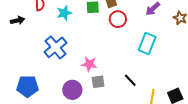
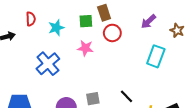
cyan rectangle: (147, 43) -> (156, 56), moved
pink star: (89, 64) -> (85, 48), moved

